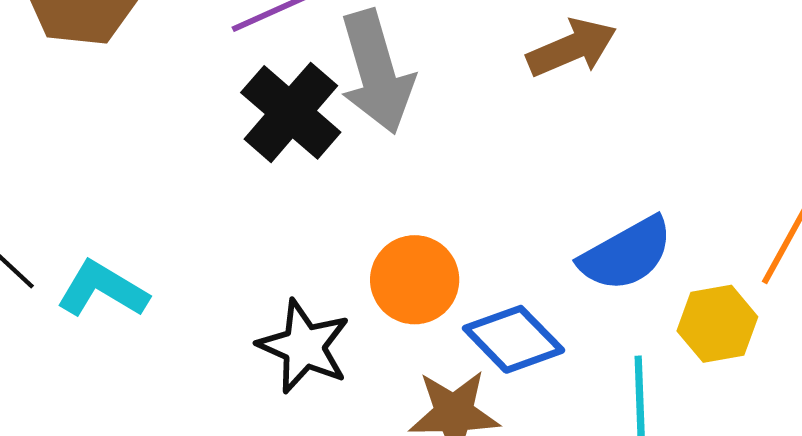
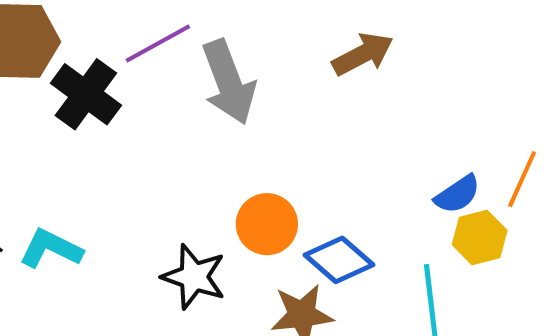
black cross: (291, 112) -> (86, 94), moved
blue semicircle: (626, 254) -> (457, 194), moved, size x0.7

